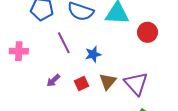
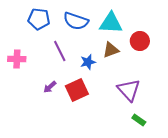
brown triangle: (108, 81) -> (111, 50), moved, turned 30
red square: (82, 84) -> (77, 90), size x1.6

